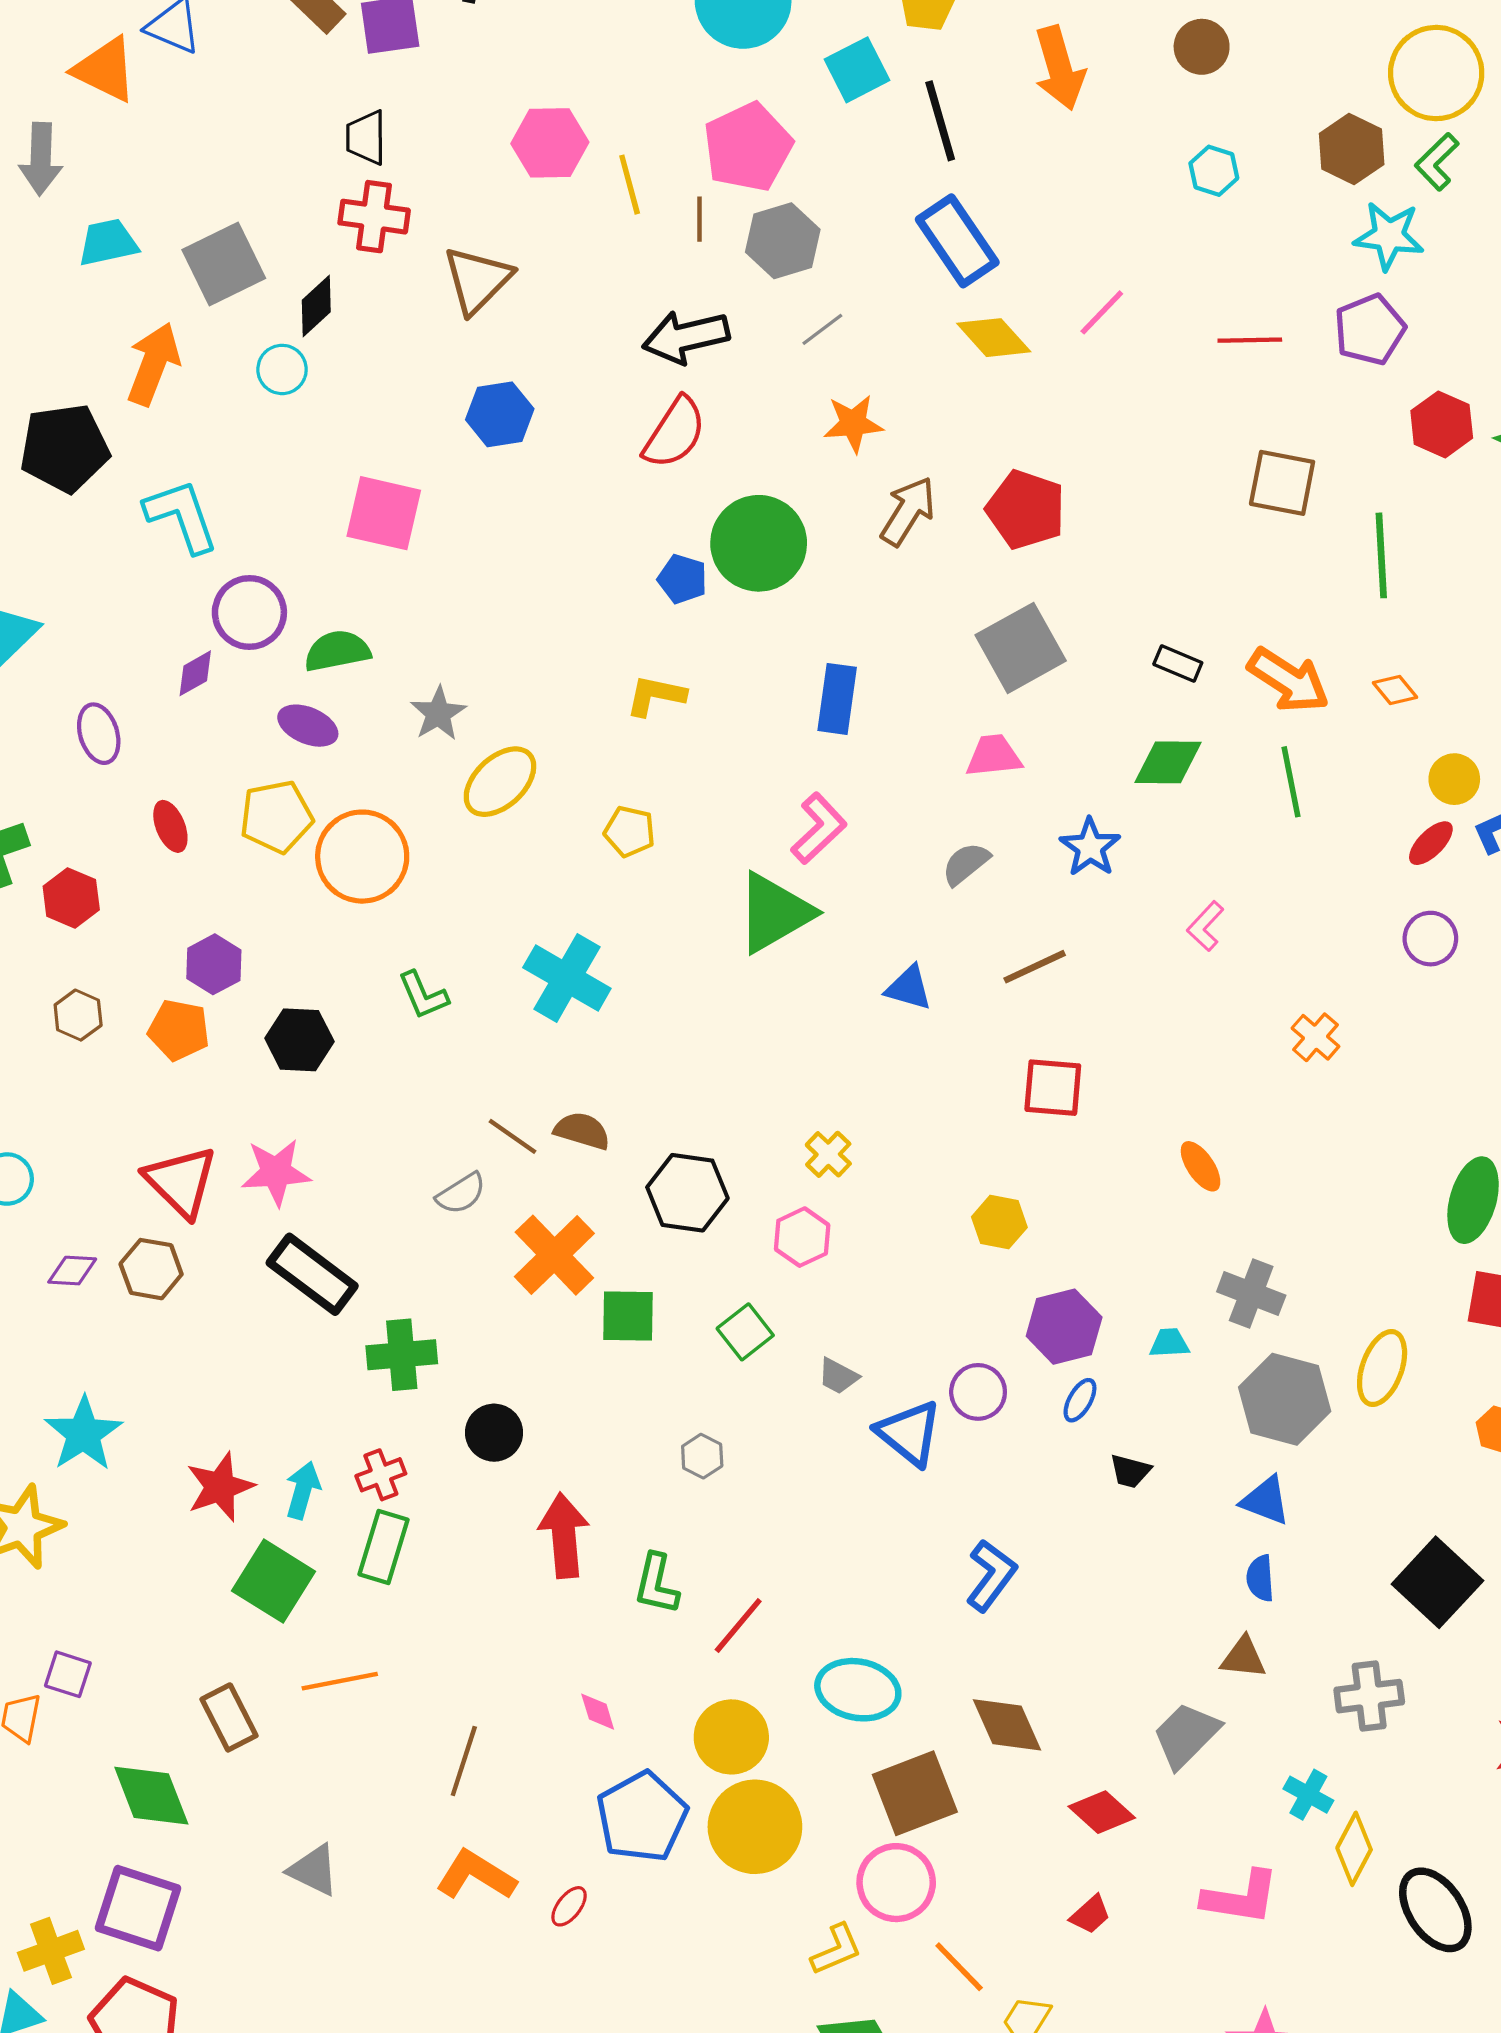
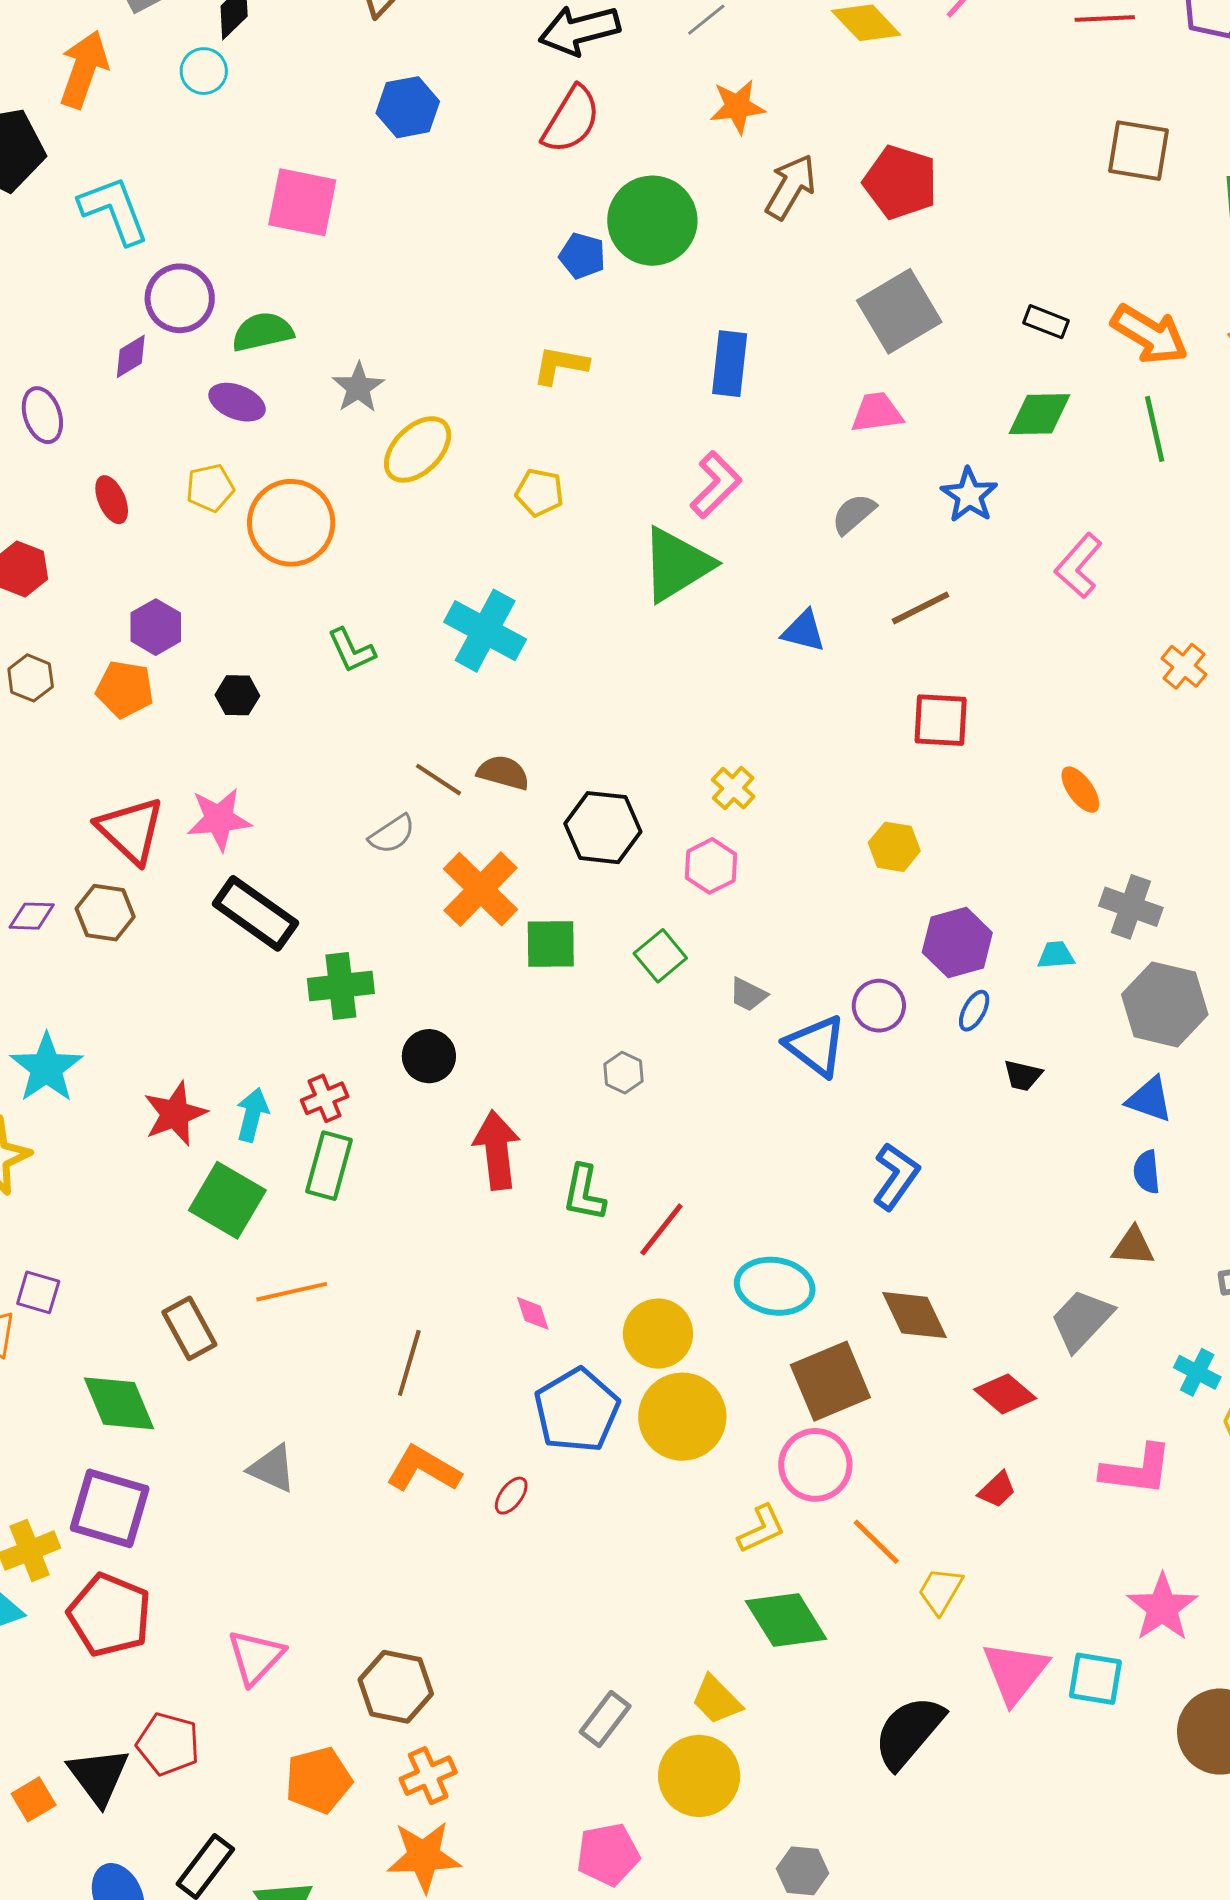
yellow pentagon: (276, 817) -> (210, 488), size x0.7
pink L-shape: (1205, 926) -> (1079, 566), size x1.4
black hexagon: (299, 1040) -> (237, 695), size x0.7

